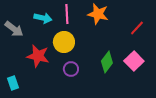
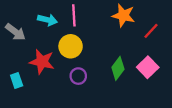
orange star: (98, 14) -> (123, 15), moved
cyan rectangle: (13, 83) -> (17, 80), moved

